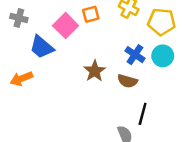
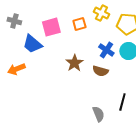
orange square: (91, 14) -> (79, 24), moved
pink square: (66, 26) -> (51, 27), turned 30
black line: (143, 114) -> (122, 102), moved

